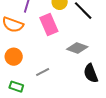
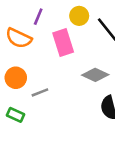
gray line: (43, 72) -> (40, 92), moved

